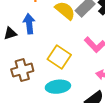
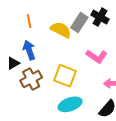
brown cross: (22, 70) -> (31, 79), moved

